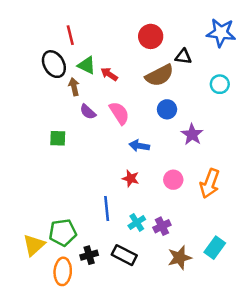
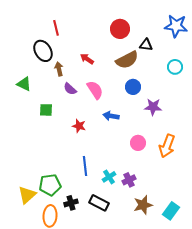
green triangle: (87, 65) -> (24, 84), moved
purple star: (192, 134) -> (153, 107), turned -30
red star: (131, 178) -> (79, 126), moved
cyan rectangle: (215, 248) -> (171, 211), moved

